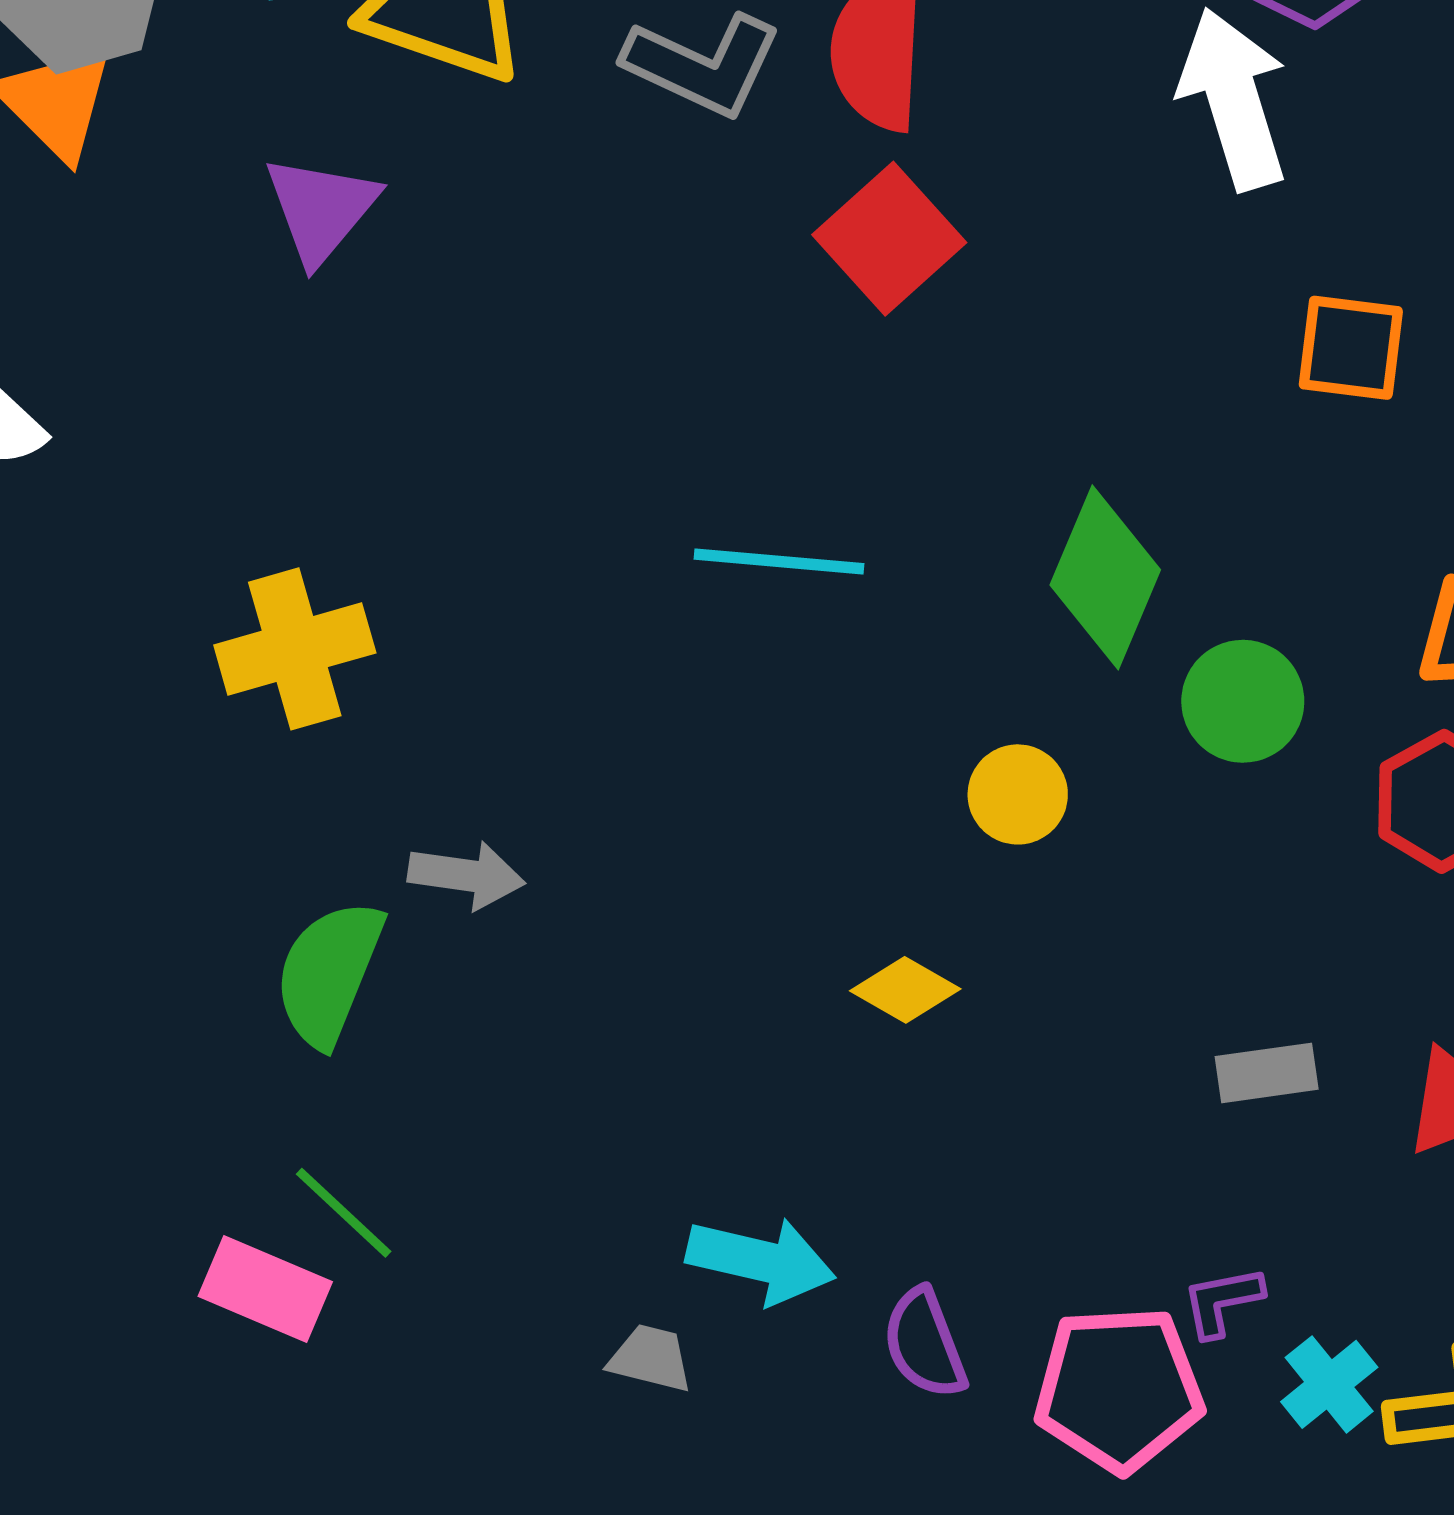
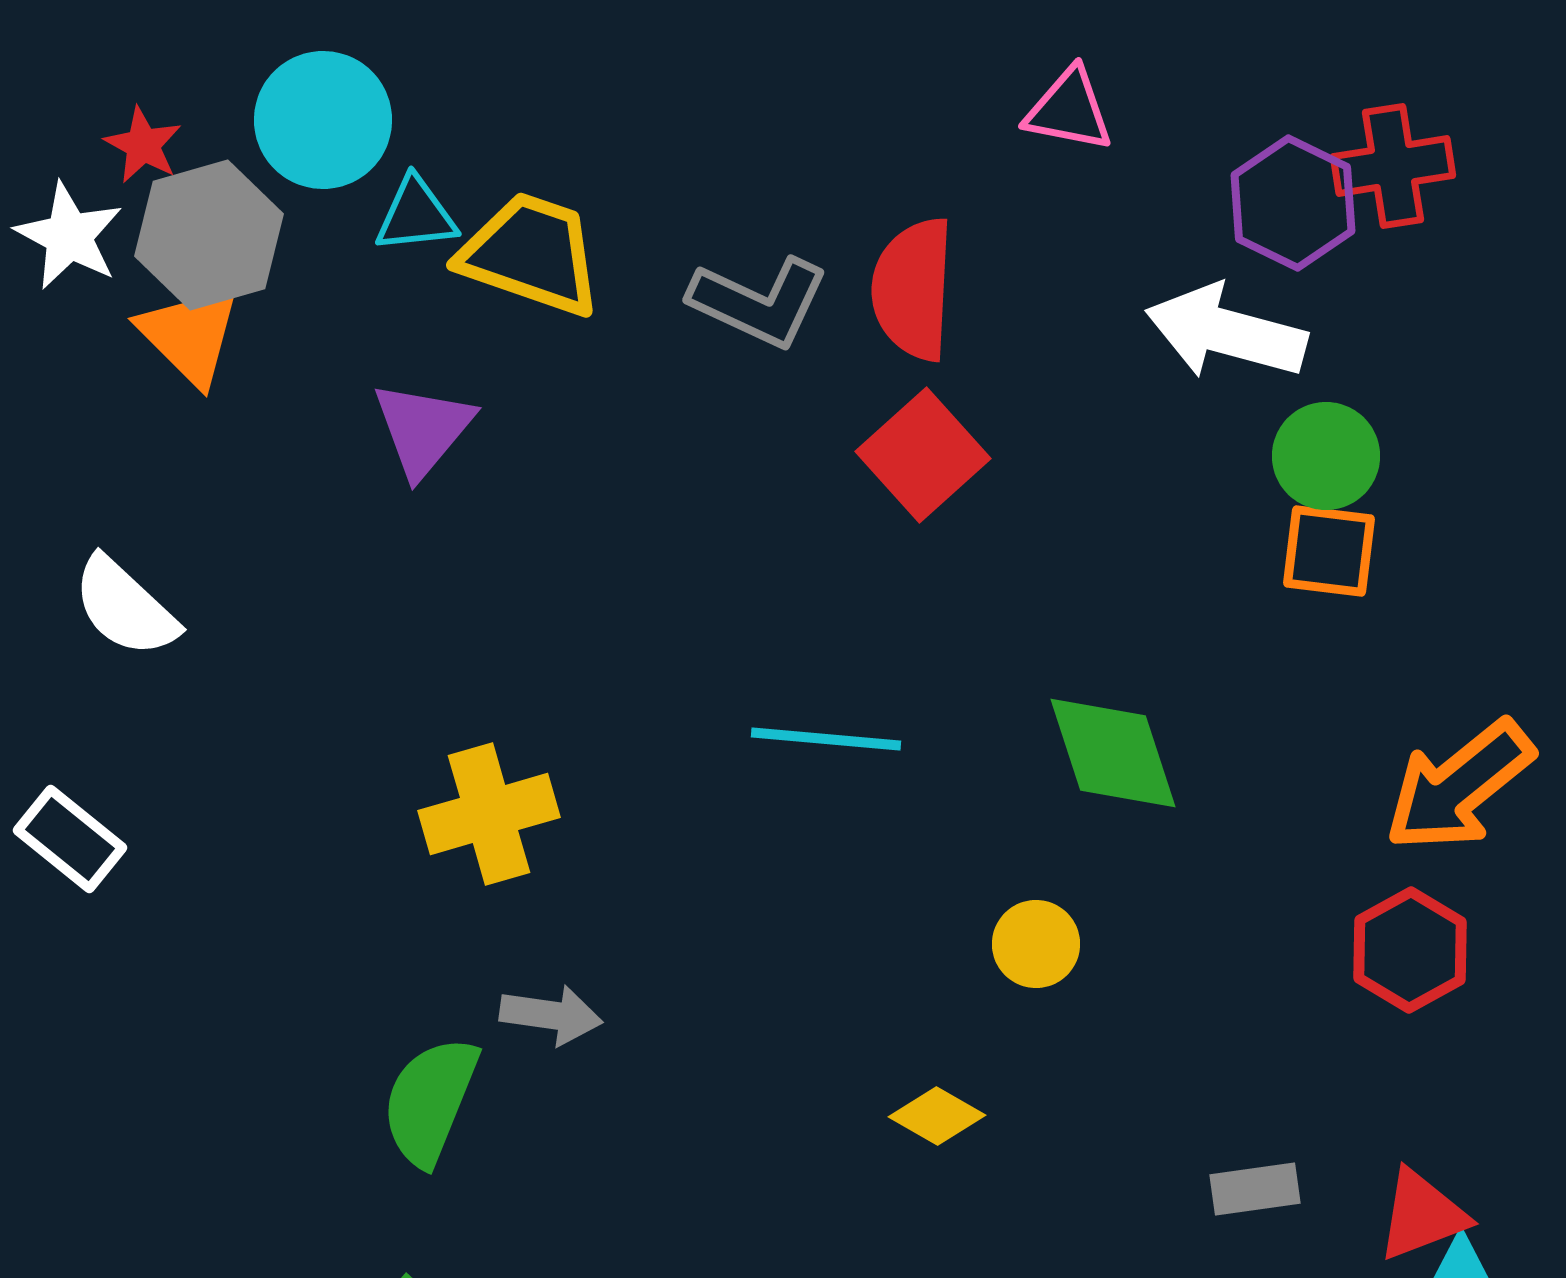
white arrow: (1234, 99) -> (1226, 332), turned -58
green diamond: (1105, 577) -> (1113, 753), turned -41
yellow cross: (295, 649) -> (489, 814), moved
green circle: (1243, 701) -> (1326, 456), moved

